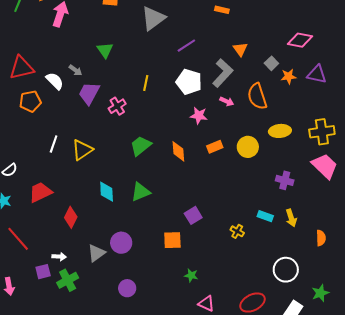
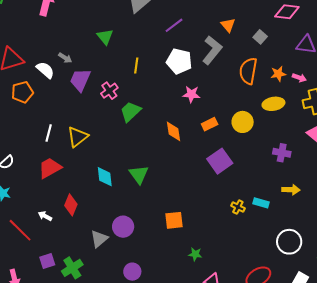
green triangle: (105, 50) -> (105, 37), moved
orange star: (289, 76) -> (278, 74), moved
orange semicircle: (257, 96) -> (248, 71), turned 32
pink arrow: (227, 101) -> (299, 78), moved
green trapezoid: (141, 146) -> (130, 112), moved
red trapezoid: (40, 192) -> (50, 168), moved
green triangle: (141, 192) -> (139, 175), turned -40
purple square: (193, 215) -> (220, 161), moved, size x1.4
cyan rectangle: (265, 216) -> (261, 203), moved
yellow arrow: (291, 218) -> (291, 190), turned -66
white arrow: (59, 257) -> (45, 216), moved, turned -152

